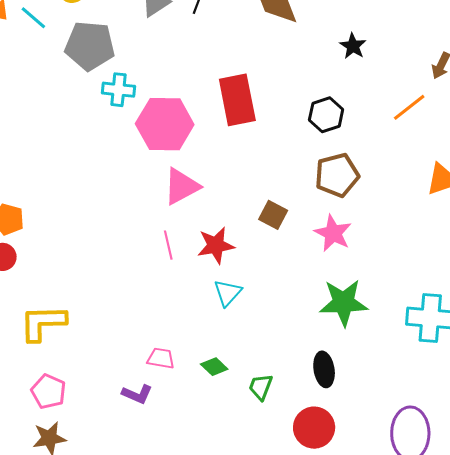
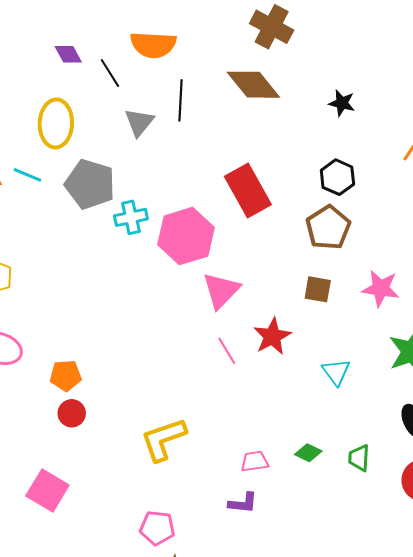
gray pentagon: (90, 46) -> (90, 184), turned 30
brown pentagon: (337, 175) -> (328, 228), moved
cyan triangle: (228, 293) -> (336, 372), moved
yellow L-shape: (43, 323) -> (163, 439), moved

